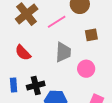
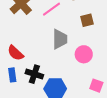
red semicircle: (23, 53) -> (15, 53), moved
black cross: (36, 86) -> (34, 74), turned 36

